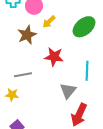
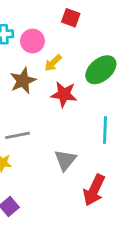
red star: (54, 57) -> (64, 94), moved
gray triangle: (68, 91) -> (65, 160), moved

